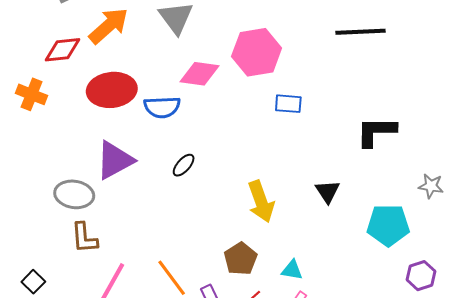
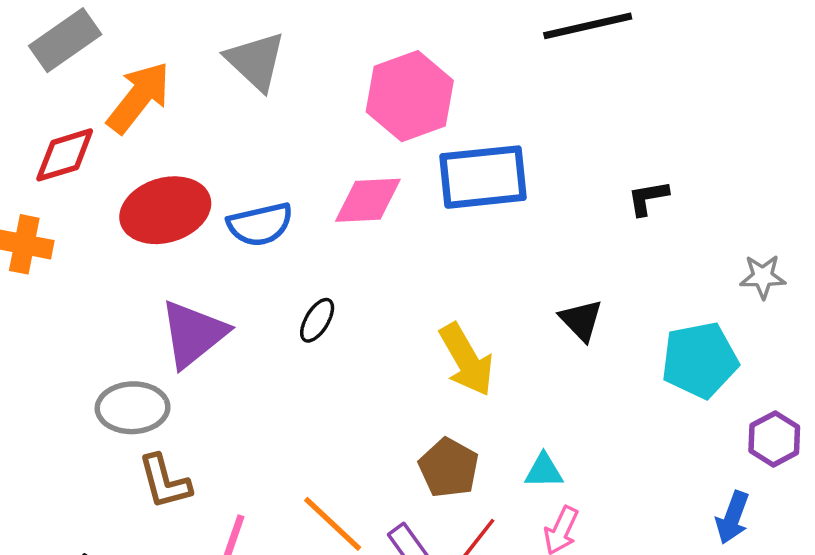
pink diamond: (200, 74) -> (368, 200), moved
blue rectangle: (288, 104) -> (483, 177), size x1.8
black L-shape: (376, 132) -> (648, 198), size x0.6

